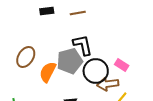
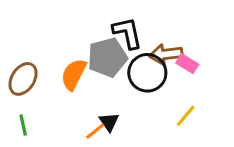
brown ellipse: (26, 57) -> (23, 79), moved
brown arrow: (108, 84) -> (166, 54), moved

